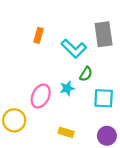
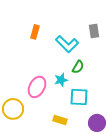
gray rectangle: (104, 34) -> (94, 31), size x0.6
cyan square: (104, 98) -> (79, 97), moved

